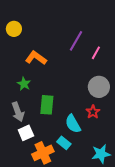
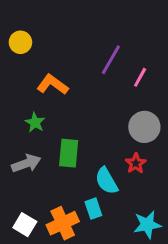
gray arrow: (18, 112) -> (26, 163), turned -90
white square: (26, 133) -> (25, 225), moved, turned -35
cyan rectangle: (64, 143) -> (93, 209), turned 32

